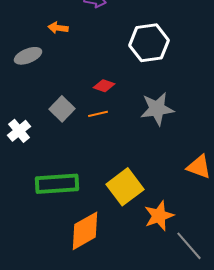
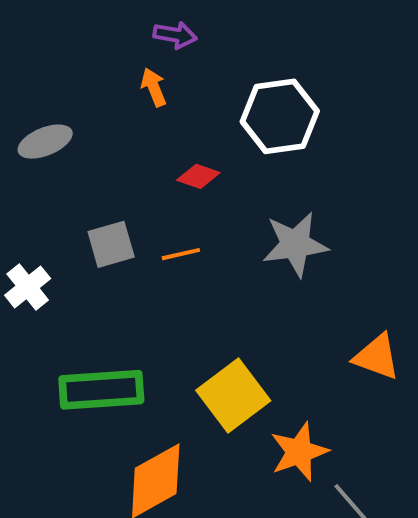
orange arrow: (58, 28) -> (154, 87), moved, turned 60
red diamond: (104, 86) -> (198, 176), moved
gray square: (62, 109) -> (111, 244), turned 30

